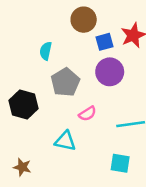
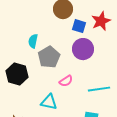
blue square: (104, 42) -> (79, 26), turned 32
cyan semicircle: (46, 51) -> (33, 41), moved

